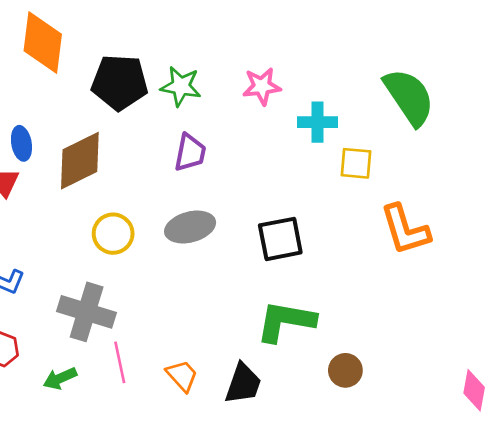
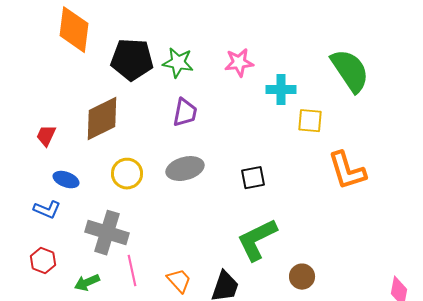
blue ellipse: (21, 143) -> (66, 180), moved, turned -60
black square: (280, 239) -> (253, 178), size x0.7
green L-shape: (286, 321) -> (257, 240), turned -36

